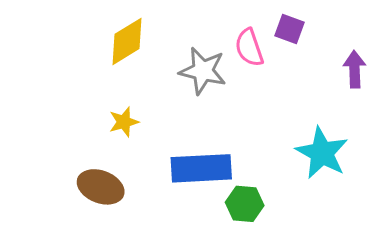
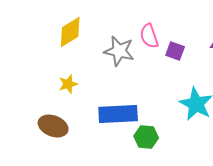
purple square: (289, 29) -> (175, 51), moved

